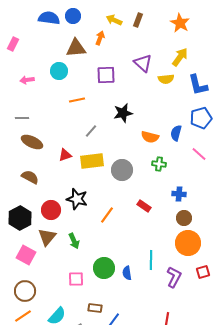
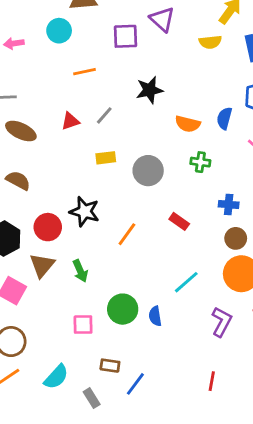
purple triangle: (143, 63) -> (162, 19), moved
red triangle: (65, 155) -> (70, 121), moved
yellow rectangle: (92, 161) -> (106, 158), size x0.6
cyan line: (151, 260) -> (186, 282), moved, turned 48

